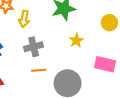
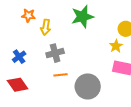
yellow star: (76, 41) -> (116, 46), moved

